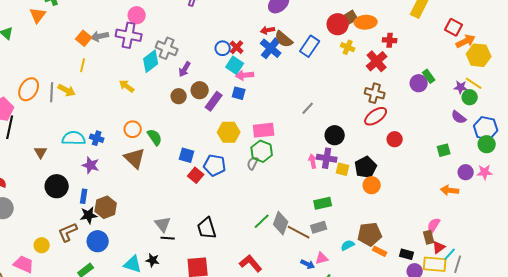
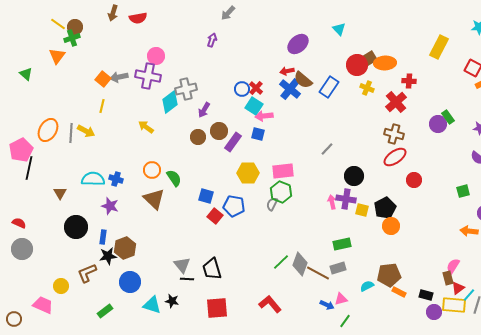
gray cross: (167, 48) -> (186, 89), turned -35
black trapezoid: (207, 228) -> (212, 269), moved
blue circle: (98, 241) -> (130, 282), moved

